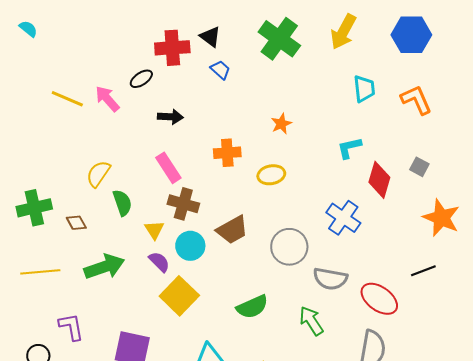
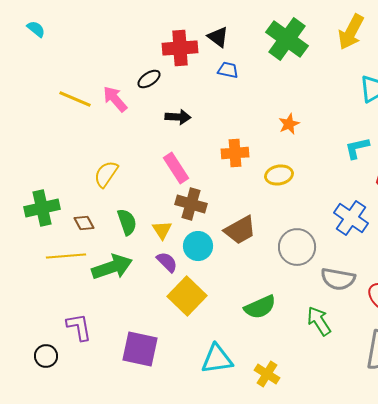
blue trapezoid: (220, 70) -> (228, 70), turned -30
green semicircle: (122, 203) -> (127, 222), moved
yellow line: (40, 272) -> (66, 256), moved

